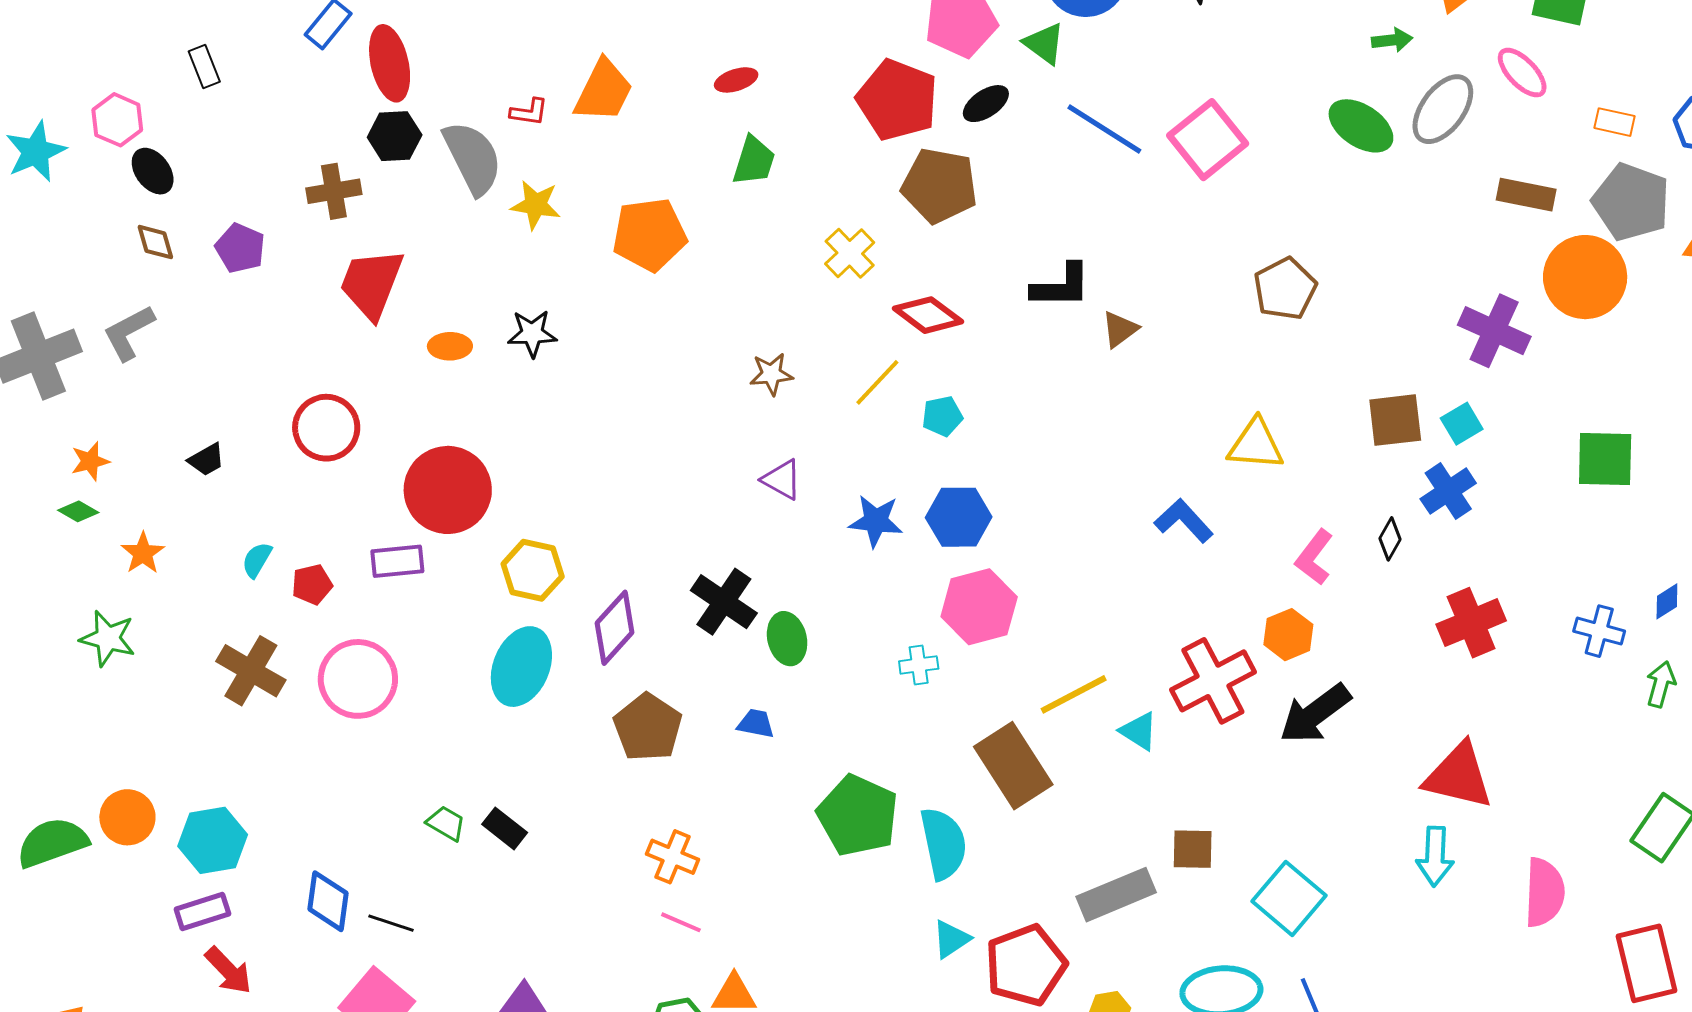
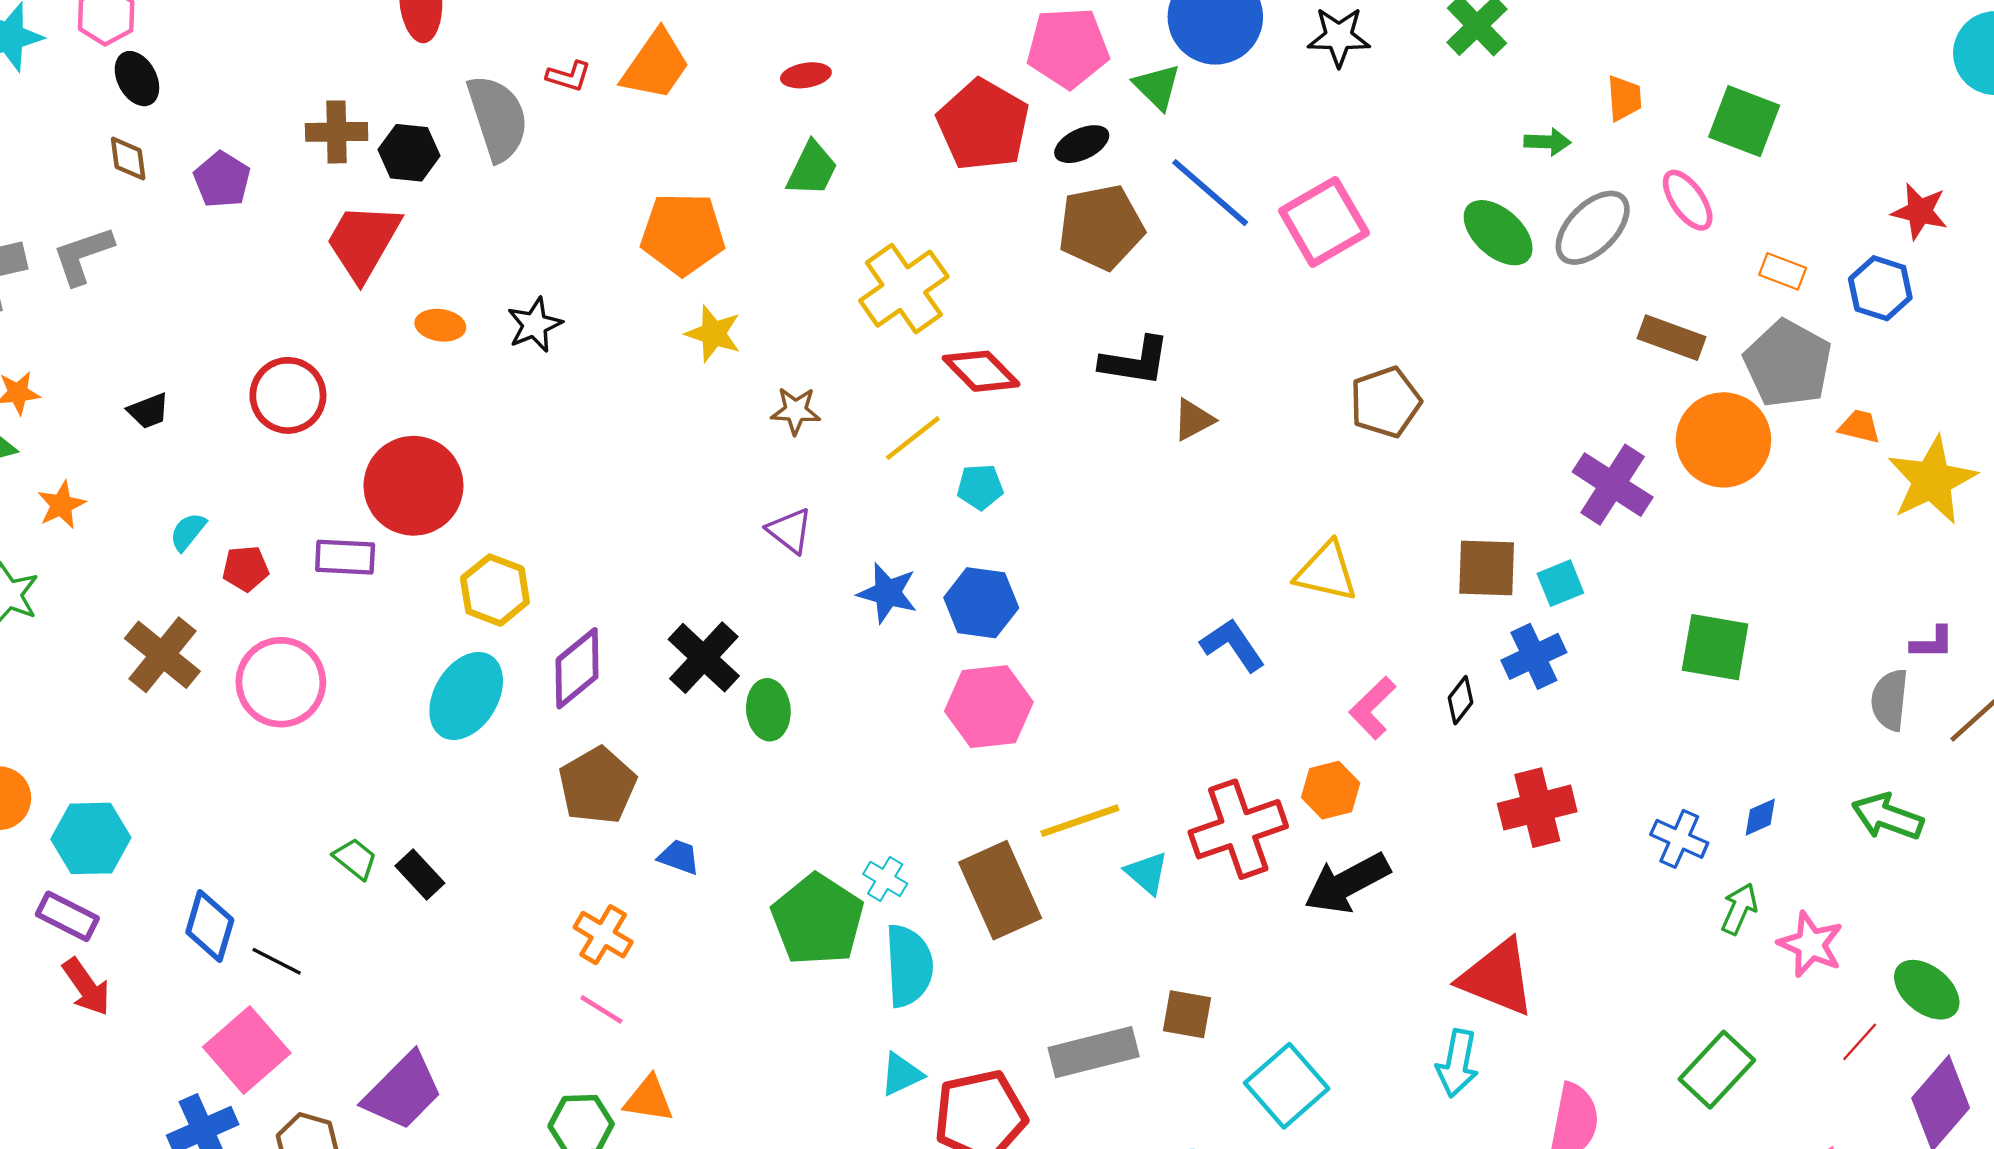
black hexagon: (395, 136) -> (409, 153), moved
brown pentagon: (939, 186) -> (1101, 227), moved, turned -30
yellow star: (536, 205) -> (713, 334), moved
yellow cross: (850, 253) -> (904, 289), size x1.5
black star: (532, 334) -> (535, 325), turned -30
cyan cross: (919, 665) -> (885, 879), moved, turned 30
blue trapezoid: (756, 723) -> (679, 857), moved
purple rectangle: (202, 911) -> (67, 916), turned 36

